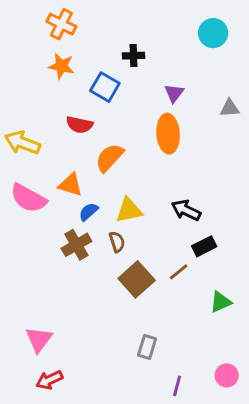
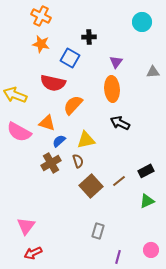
red semicircle: (79, 125) -> (53, 83), size x1.4
black arrow: (186, 210) -> (120, 123), moved
black rectangle: (204, 246) -> (146, 171), moved

